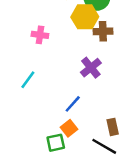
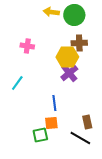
yellow hexagon: (85, 17) -> (67, 57), moved
blue line: (73, 104) -> (54, 103), turned -49
orange square: (69, 128) -> (51, 123), turned 32

